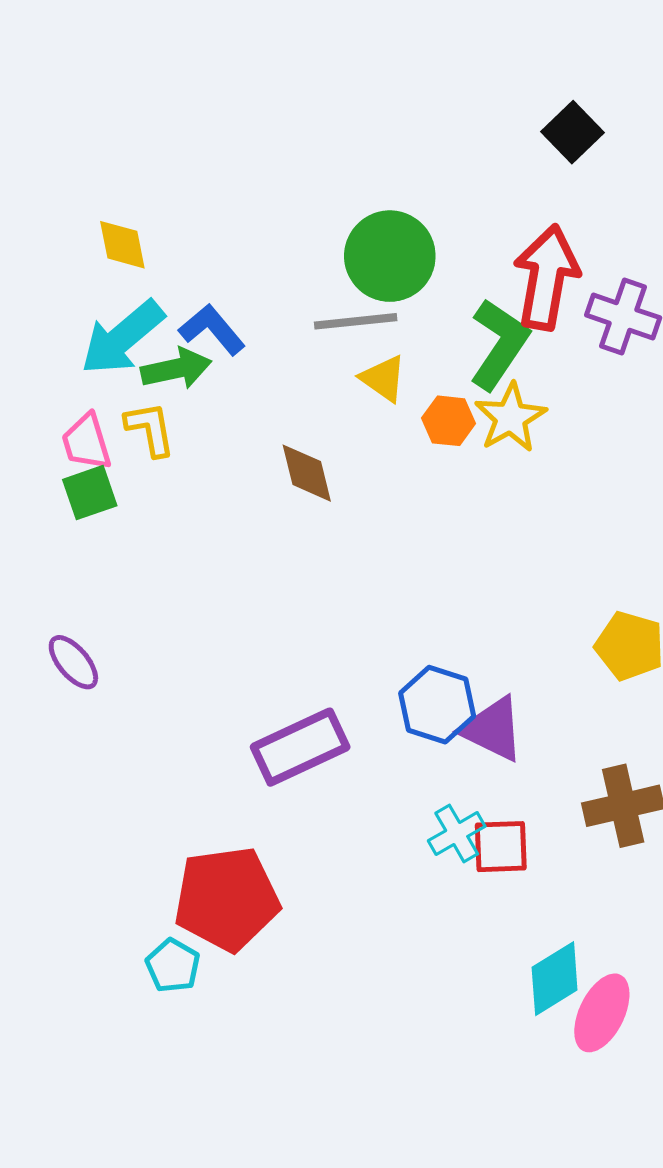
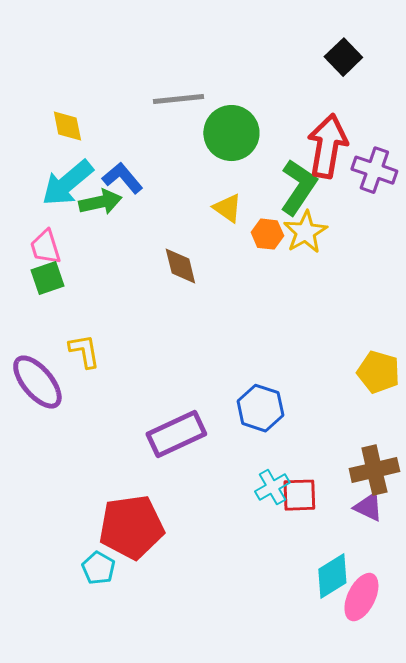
gray line: (356, 321) -> (178, 99), moved
yellow L-shape: (150, 429) -> (84, 351), moved
purple ellipse: (73, 662) -> (37, 382), size x1.6
purple triangle: (493, 729) -> (368, 507), moved, size x0.7

